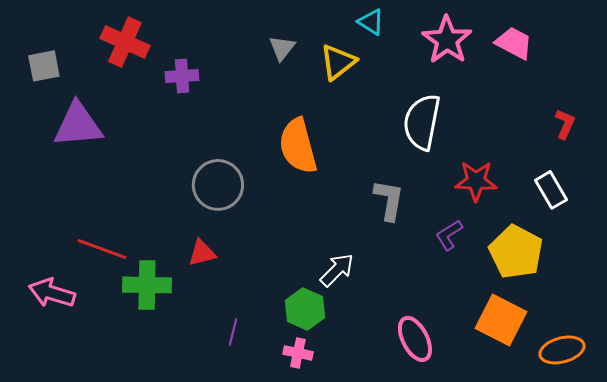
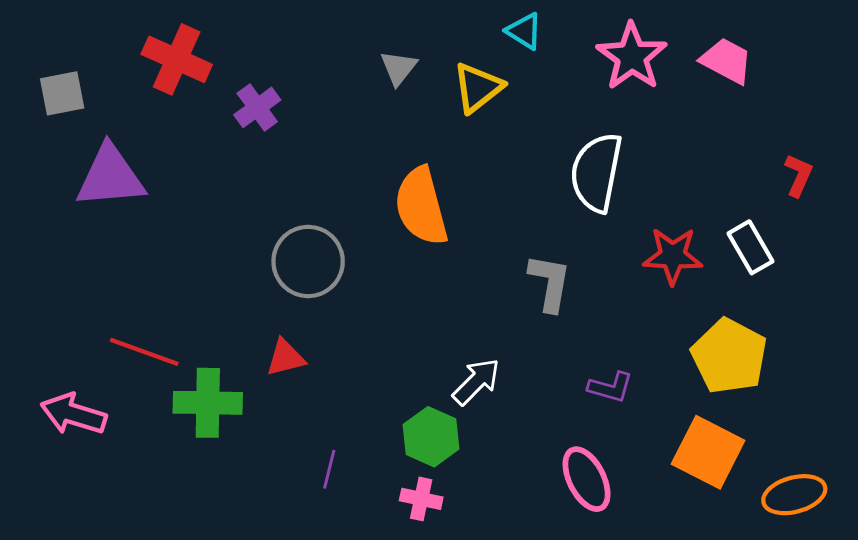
purple cross: (182, 76) -> (257, 107), turned -32
white rectangle: (551, 190) -> (750, 247), moved
purple L-shape: (449, 235) -> (611, 387), moved, turned -132

